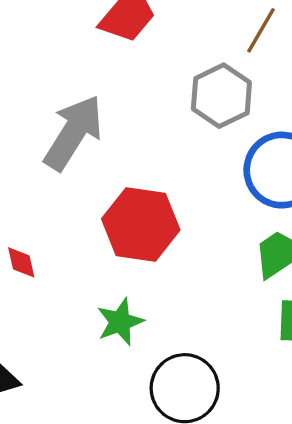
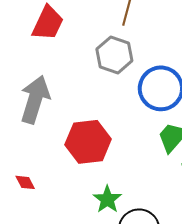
green star: (120, 322) -> (107, 199), moved

